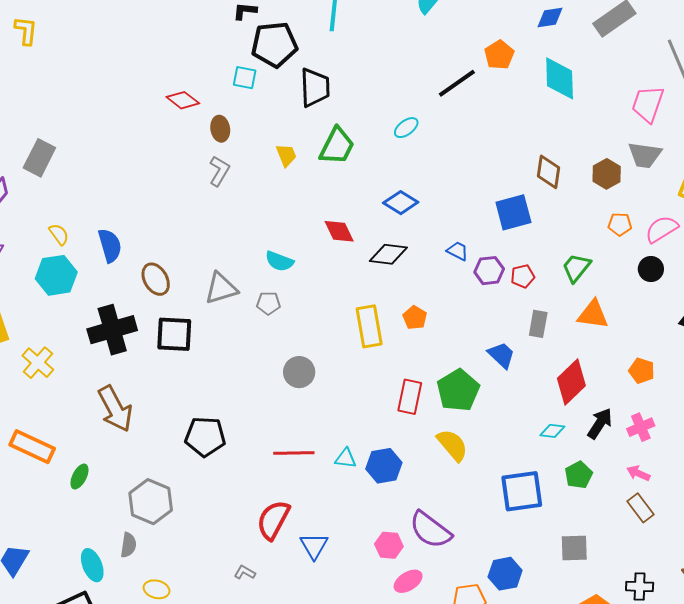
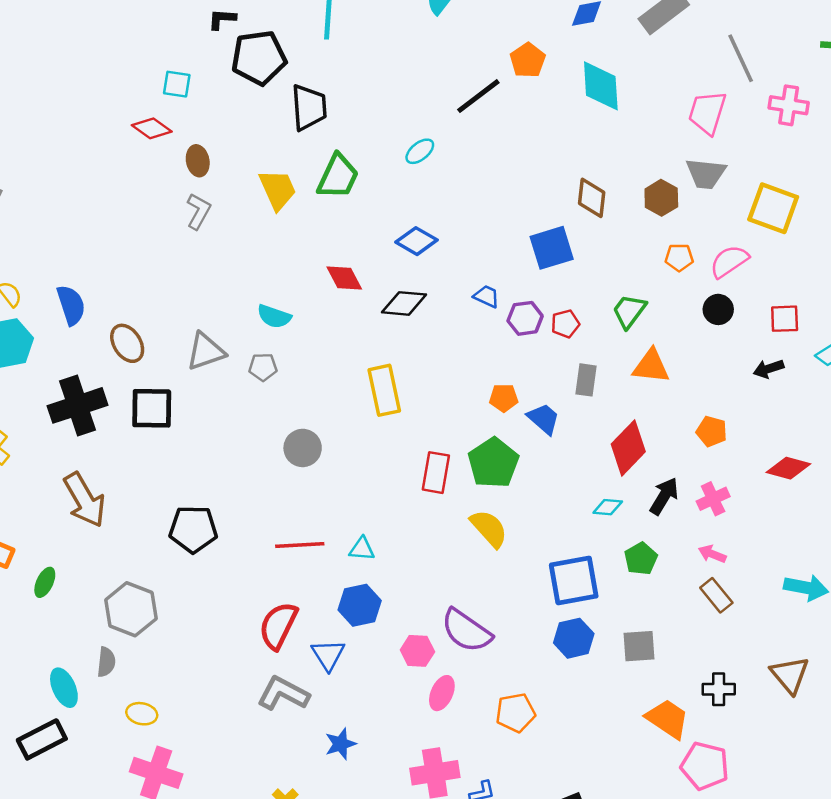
cyan square: (245, 78) -> (177, 84), moved
yellow trapezoid: (286, 155) -> (278, 189), size x1.5
orange pentagon: (415, 318) -> (504, 398), moved, turned -30
blue hexagon: (384, 466) -> (360, 605), moved
gray L-shape: (245, 572) -> (283, 693), moved, size x2.0
blue hexagon: (505, 574) -> (574, 638), moved
pink ellipse: (408, 581) -> (442, 693), turned -32

